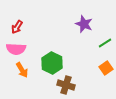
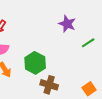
orange square: (106, 68) -> (89, 89), moved

